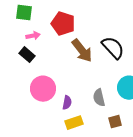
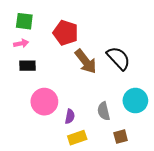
pink arrow: (33, 36) -> (21, 43), moved
black rectangle: (27, 55) -> (27, 66), turned -42

